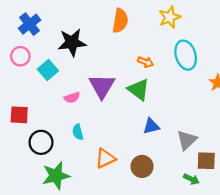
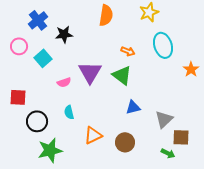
blue cross: (30, 24) -> (38, 20), moved
black star: (72, 42) -> (64, 34), size x0.7

